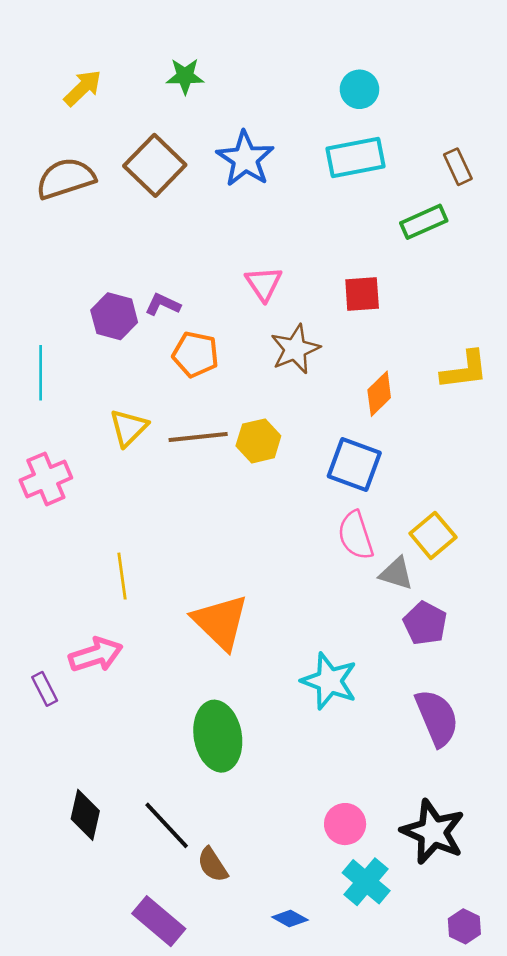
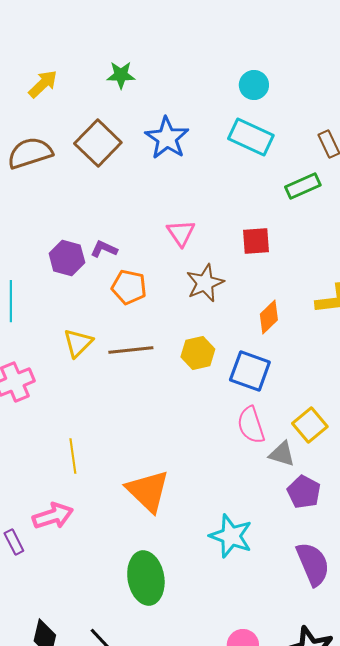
cyan rectangle: (356, 158) -> (251, 137), turned 36
yellow hexagon: (258, 441) -> (198, 353), moved

